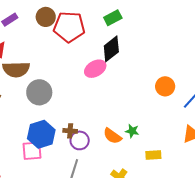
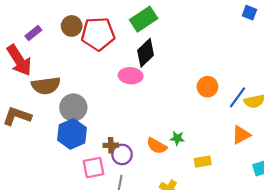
green rectangle: (113, 18) -> (144, 19), size x1.4
pink ellipse: (95, 69) -> (131, 76), turned 40
blue hexagon: (41, 134) -> (72, 134), moved
pink square: (32, 151) -> (94, 168), moved

